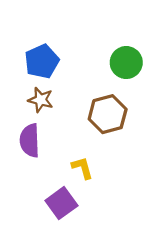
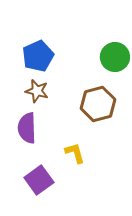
purple square: (61, 203) -> (39, 180), moved

